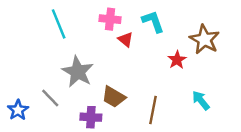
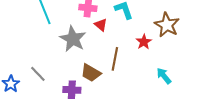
gray star: (78, 72) -> (73, 39), moved
brown line: (153, 110) -> (115, 59), moved

